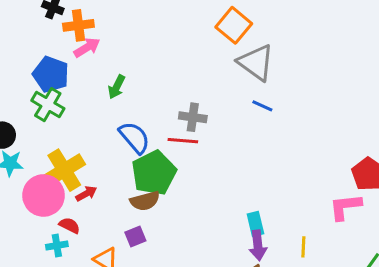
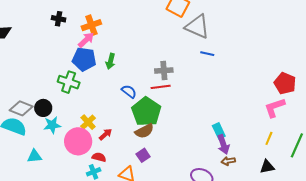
orange cross: (78, 25) -> (91, 25), moved
blue pentagon: (51, 74) -> (84, 59), moved
blue semicircle: (134, 137) -> (129, 91), size x0.7
yellow cross: (64, 170) -> (88, 122), size x0.6
yellow line: (303, 247) -> (269, 138), moved, turned 32

